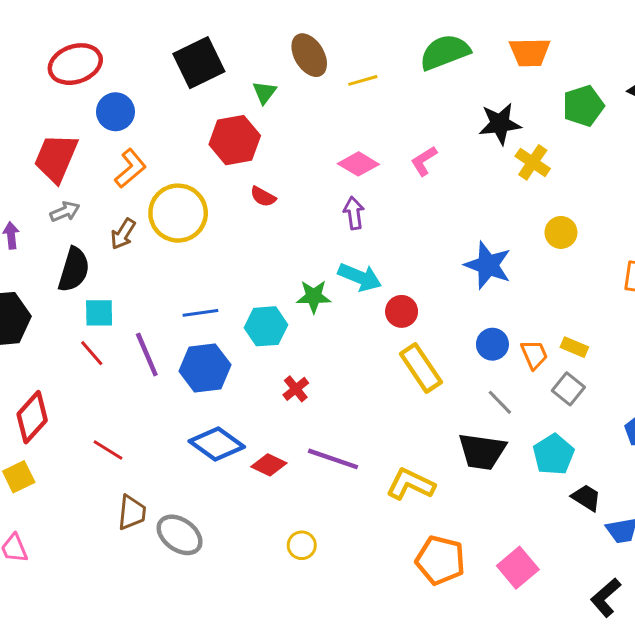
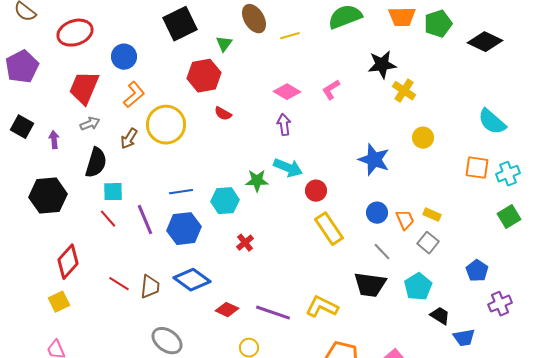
red ellipse: (75, 64) -> (75, 33), moved
green pentagon: (583, 106) -> (438, 24), moved
purple line: (333, 459) -> (273, 313), moved
red diamond: (269, 465) -> (227, 310), moved
brown trapezoid: (132, 513) -> (150, 287), moved

